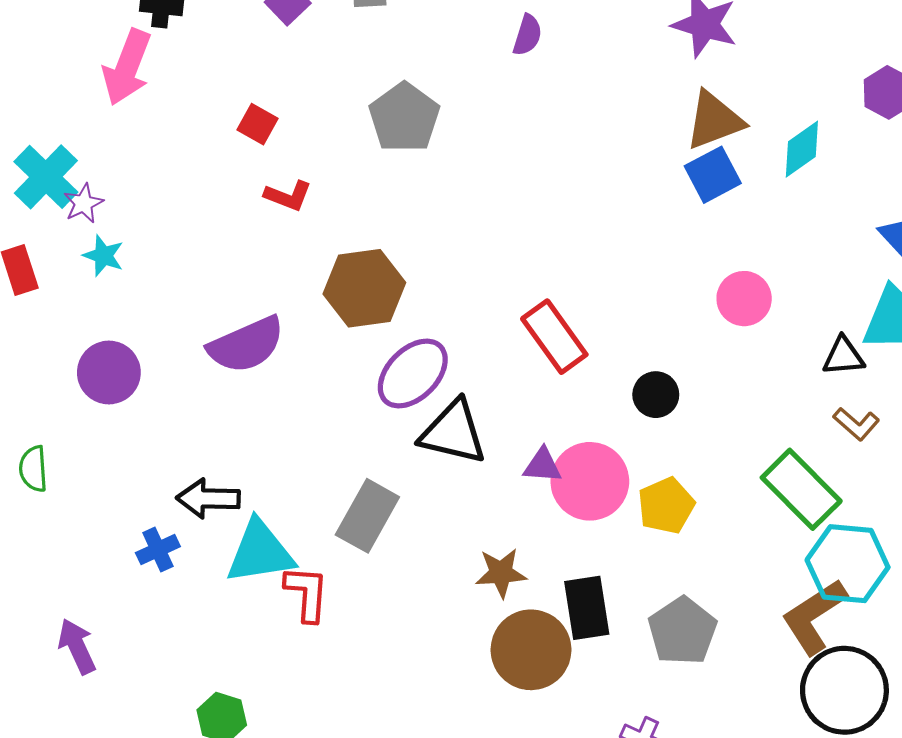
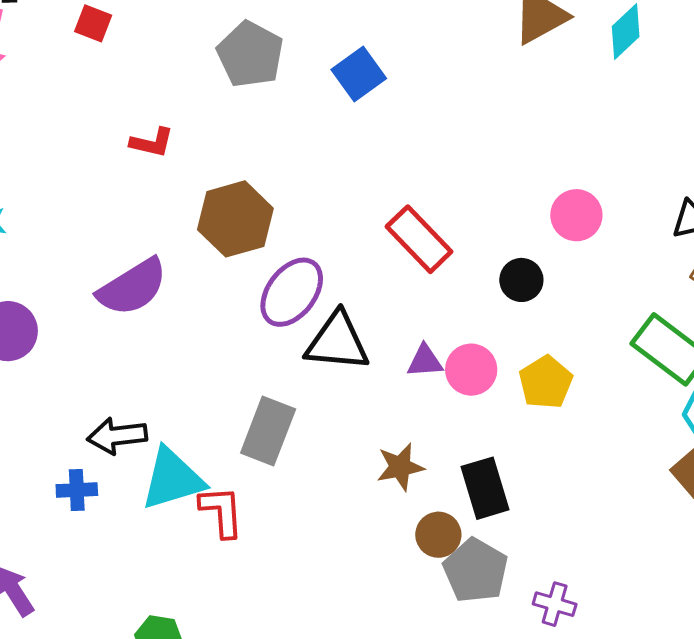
red square: (257, 124) -> (93, 23), moved
blue square: (713, 175) -> (359, 74), moved
pink circle: (744, 299) -> (576, 215), moved
pink circle: (590, 481) -> (471, 370), size x0.7
blue cross: (158, 550) -> (77, 490), turned 30
gray pentagon: (682, 631) -> (476, 571), moved
brown circle: (531, 650) -> (438, 535), size x0.6

